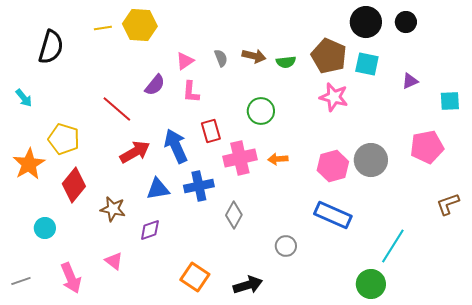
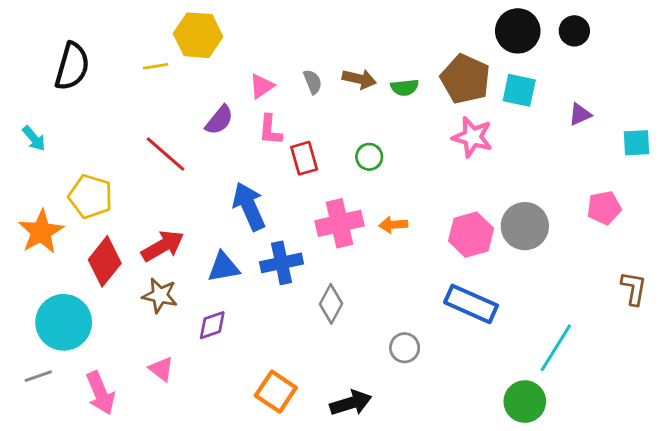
yellow line: (103, 28) -> (156, 66), moved
green circle: (261, 111) -> (369, 157), size x0.7
red rectangle: (211, 131) -> (304, 158), moved
pink pentagon: (427, 147) -> (604, 208), size x0.7
red arrow: (135, 152) -> (163, 246), moved
brown L-shape: (448, 204) -> (634, 288), turned 120
cyan circle: (45, 228) -> (64, 322), size x1.8
gray line: (21, 281) -> (38, 376), moved

